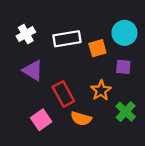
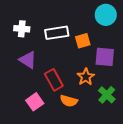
cyan circle: (124, 33) -> (106, 15), moved
white cross: (26, 34) -> (22, 29), turned 35
purple square: (123, 67) -> (105, 57), size x1.5

